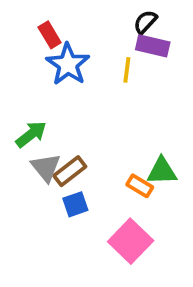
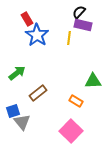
gray triangle: (46, 167) -> (22, 122), moved
green triangle: (162, 171) -> (93, 81), moved
blue square: (75, 204) -> (13, 111), moved

